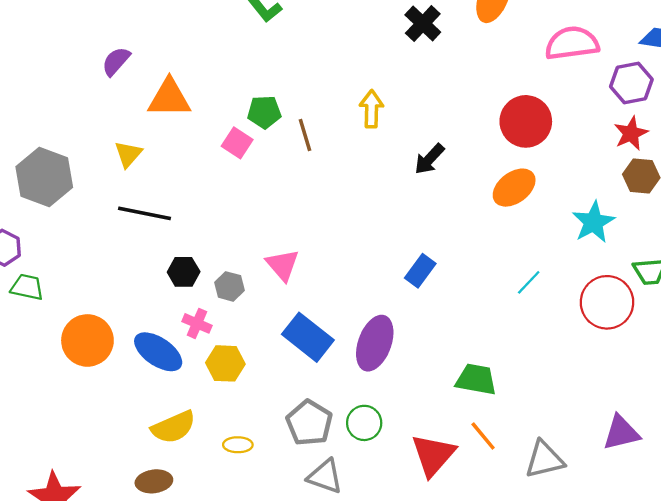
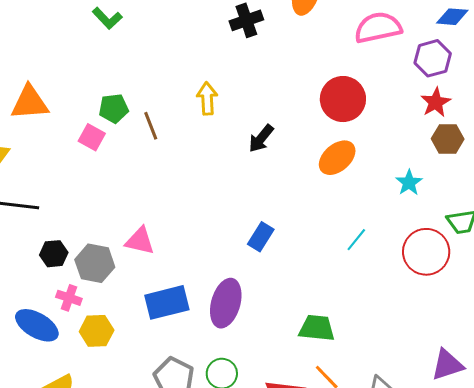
black cross: (423, 24) -> (246, 20), turned 32
cyan star: (594, 222) -> (409, 183), size x0.7
pink triangle: (283, 265) -> (140, 241), turned -32
gray hexagon: (229, 286) -> (95, 263), size x1.5
blue rectangle: (308, 337) -> (167, 302), turned -48

